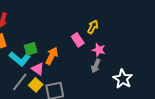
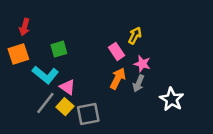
green square: (31, 49) -> (59, 49), moved
orange arrow: (52, 56) -> (118, 78), moved

